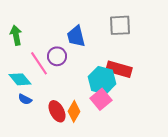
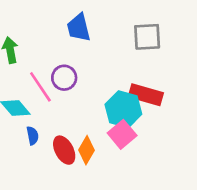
blue trapezoid: (76, 36) -> (79, 28), moved
blue semicircle: (25, 99) -> (33, 136), moved, turned -128

